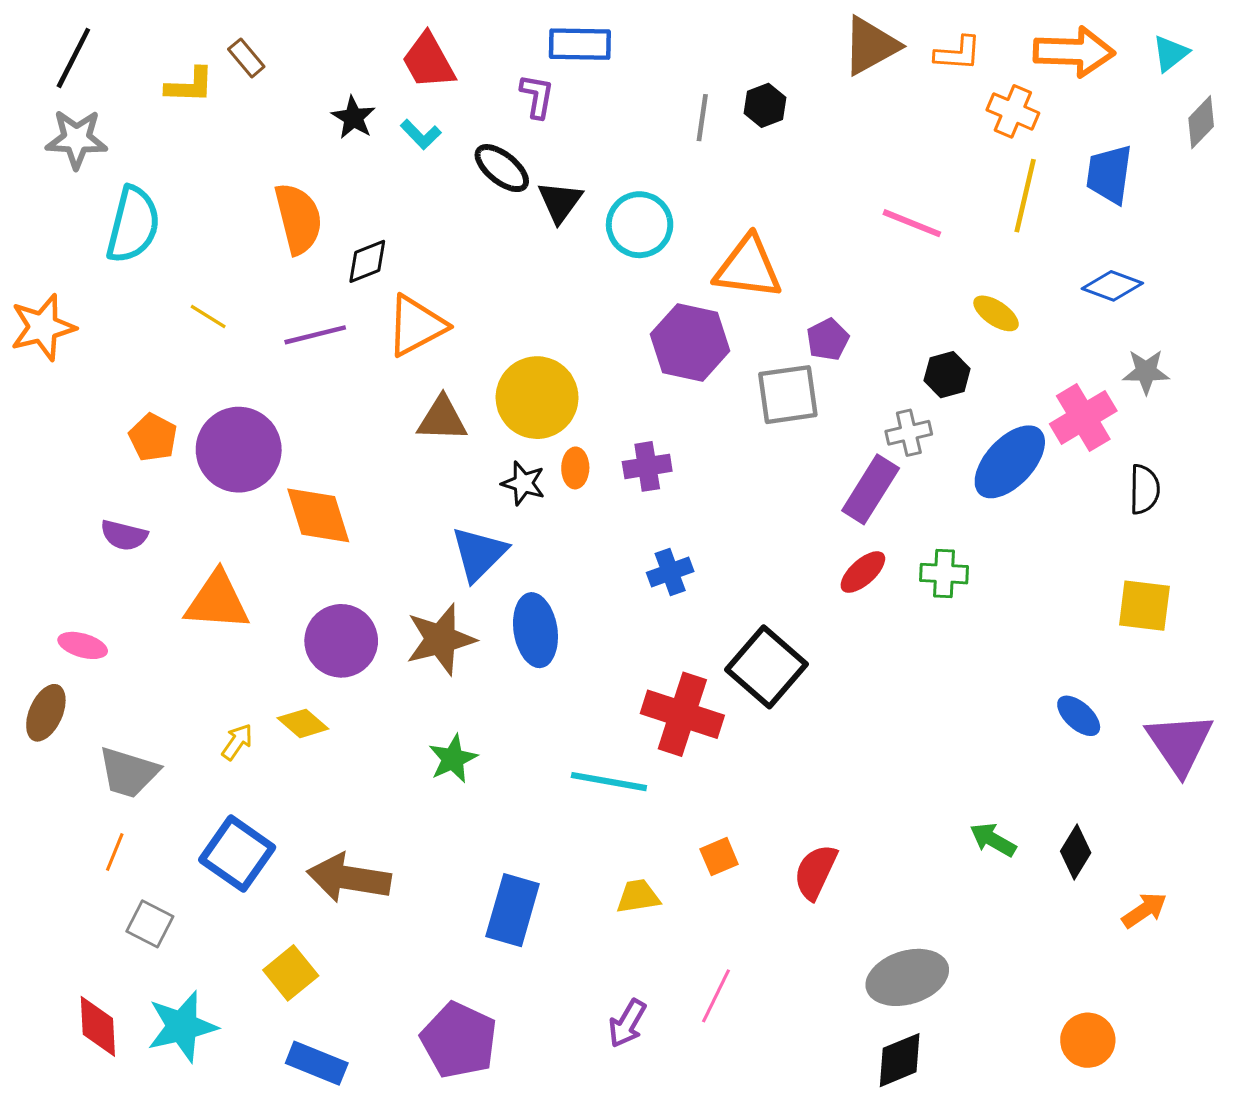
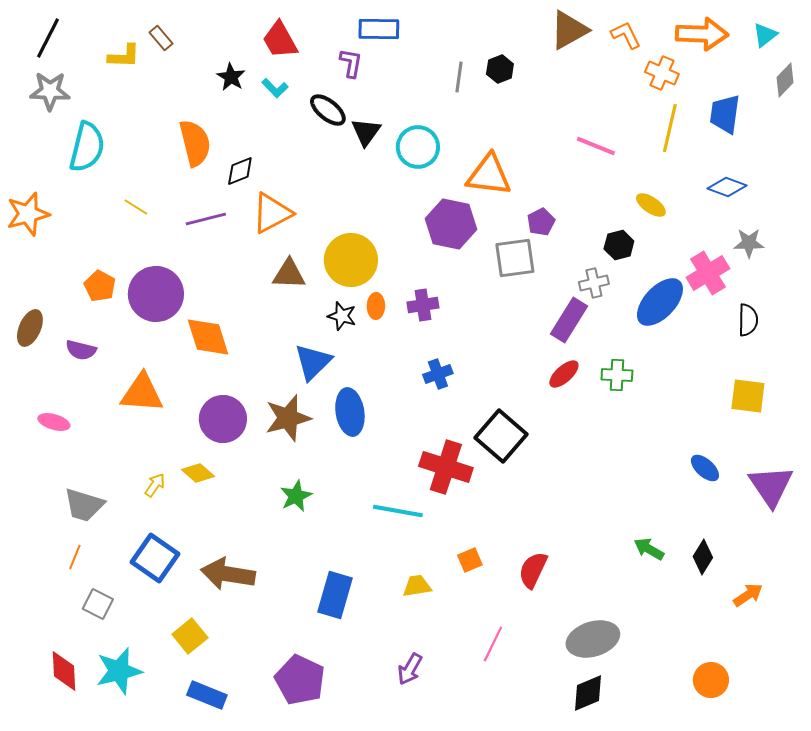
orange L-shape: (958, 53) -> (626, 35), turned -120
brown ellipse: (46, 713) -> (30, 328), moved
pink line: (716, 996) -> (493, 644), moved

